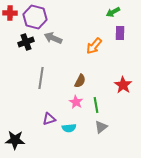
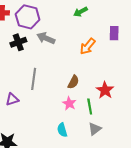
green arrow: (113, 12) -> (80, 12), moved
red star: (123, 85) -> (105, 90), moved
purple triangle: (49, 119) -> (12, 99), moved
cyan semicircle: (69, 128) -> (62, 130), turned 80

